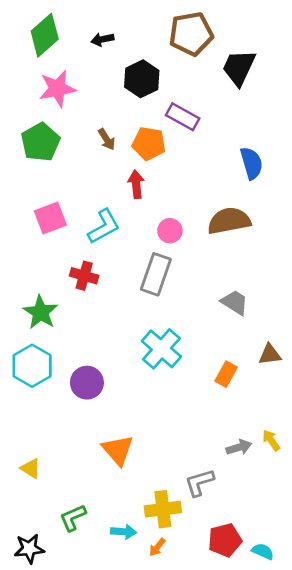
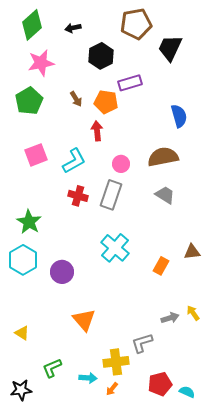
purple rectangle: (183, 117) -> (130, 83), turned -45
red cross: (84, 276) -> (78, 196), moved
gray trapezoid: (235, 302) -> (165, 195), moved

